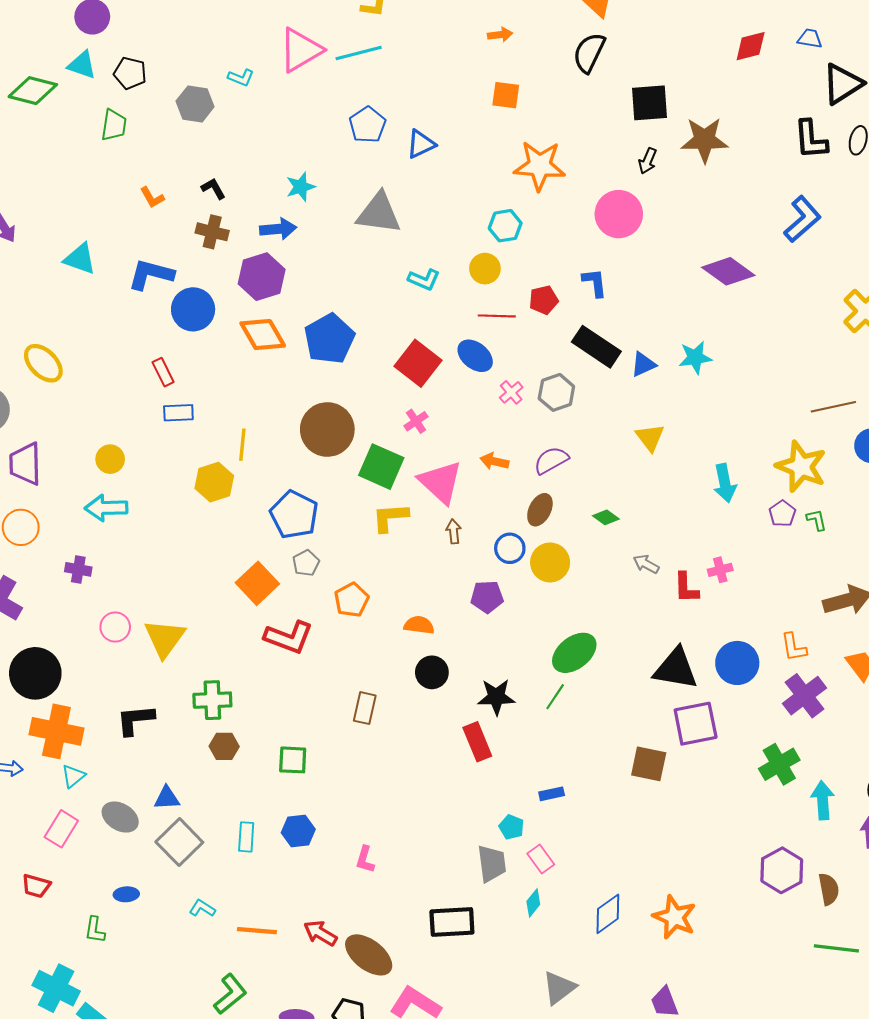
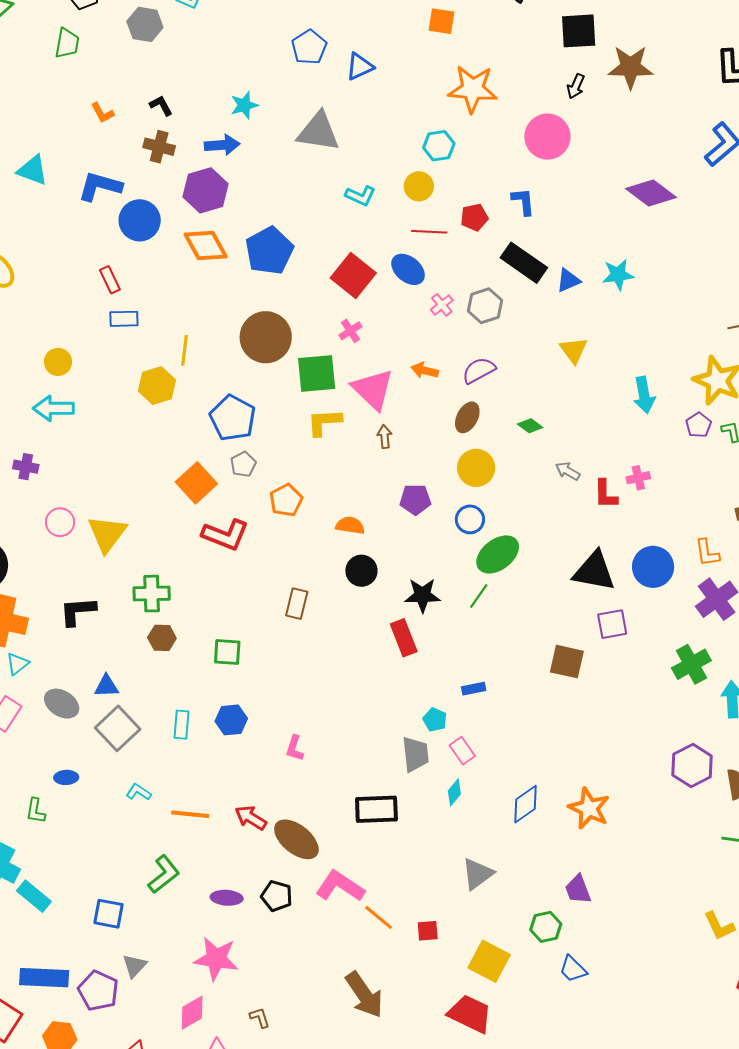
green square: (381, 467) -> (317, 374), turned -30
blue circle: (510, 548) -> (470, 519), moved
purple square: (696, 724) -> (612, 624), size x0.7

